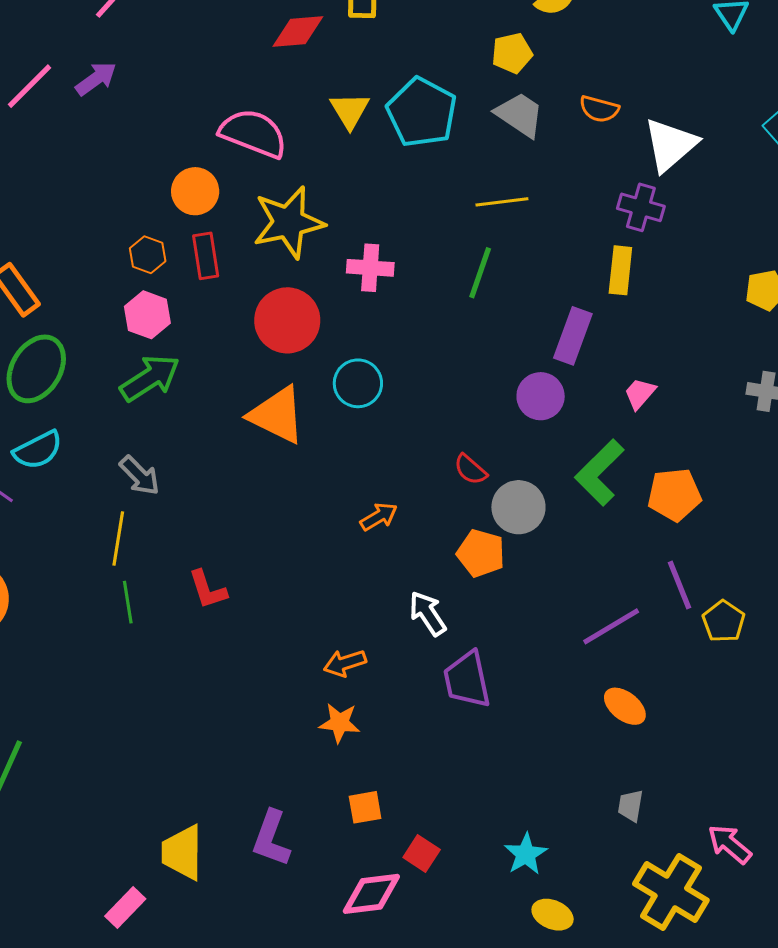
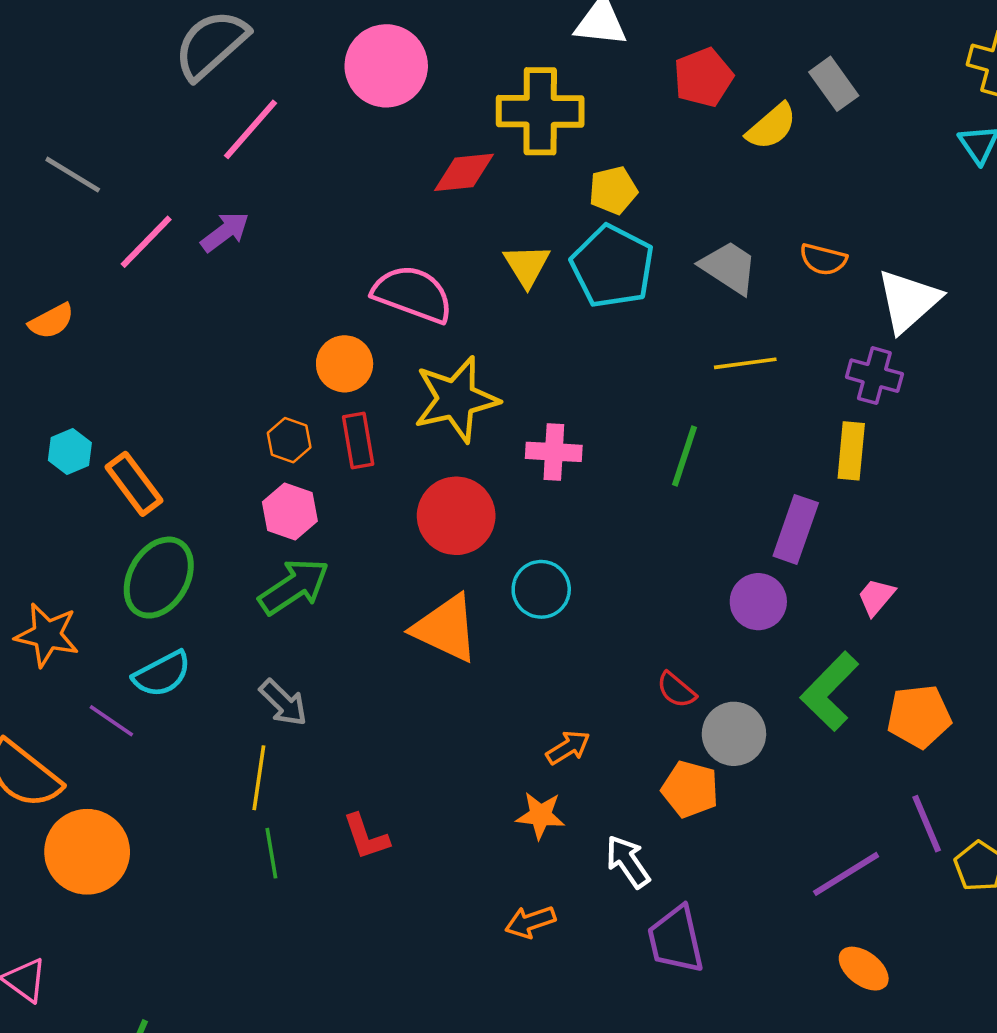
yellow pentagon: (512, 53) -> (613, 190), moved
yellow line: (502, 202) -> (745, 363), moved
orange star: (340, 723) -> (540, 815), moved

